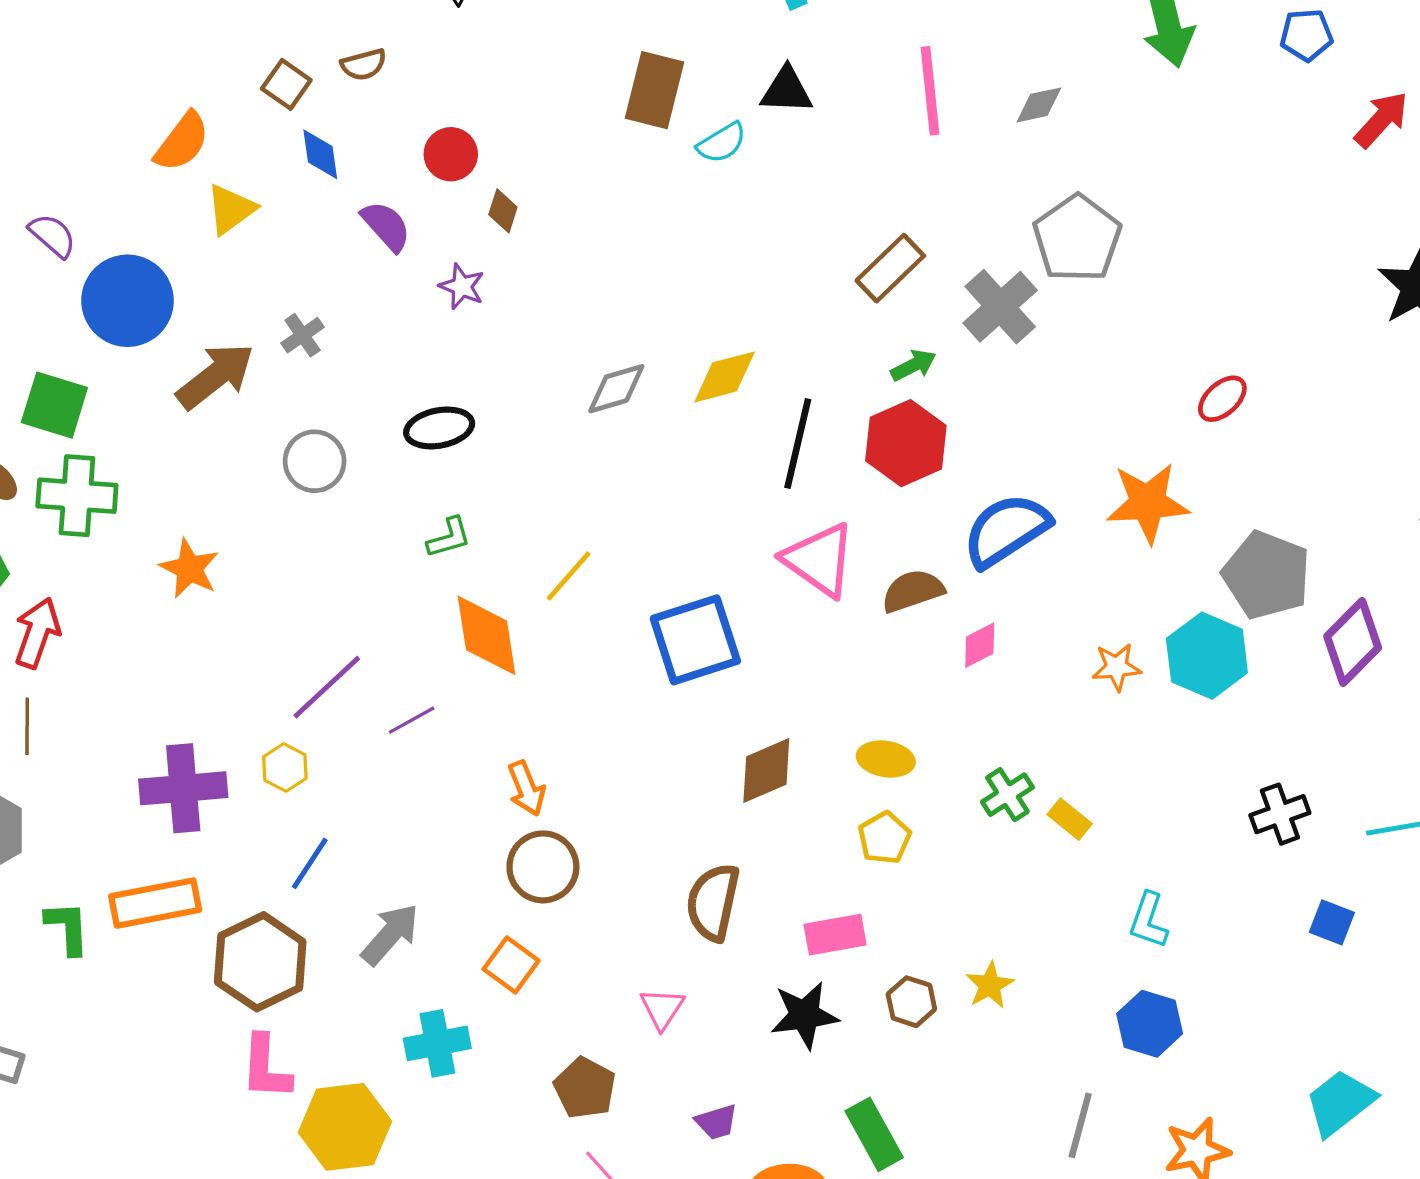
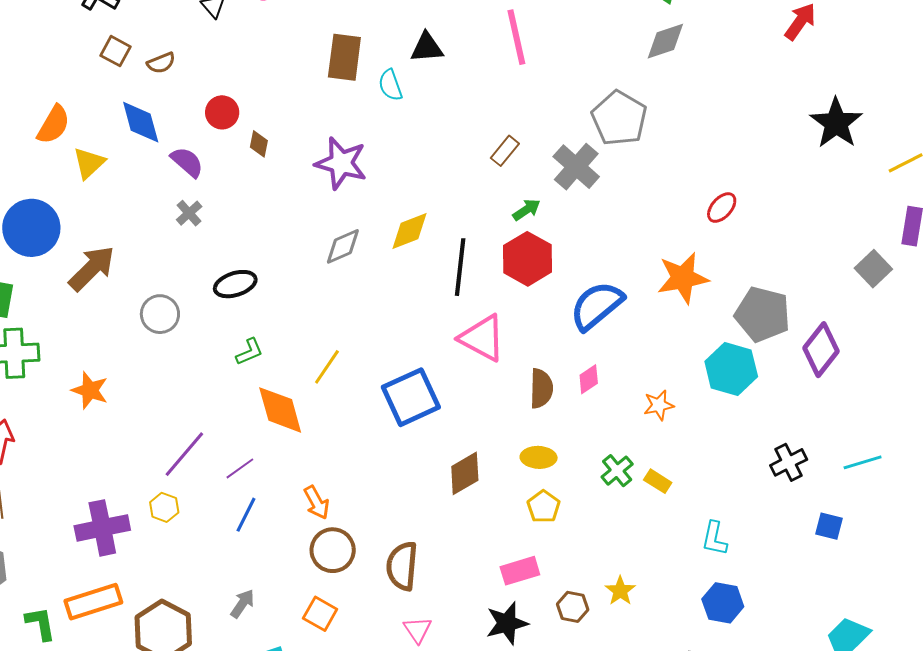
brown square: (286, 84) -> (115, 51), moved
gray diamond: (1039, 105) -> (665, 41), moved, size x1.4
cyan semicircle: (722, 143) -> (390, 85), turned 108
blue diamond: (320, 154) -> (141, 122), size x1.4
brown rectangle: (890, 268) -> (505, 151), size x0.7
purple star: (462, 287) -> (341, 163), moved, size x1.8
gray cross: (303, 335) -> (189, 213), moved
brown semicircle: (913, 591) -> (541, 388), moved, turned 117
orange star: (1117, 667) -> (659, 405), moved
blue line: (310, 863) -> (246, 515), moved
brown semicircle: (713, 902) -> (402, 566), moved
gray arrow: (390, 934) -> (242, 604), size x0.7

